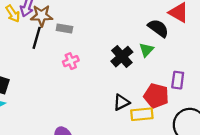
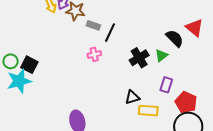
black line: (37, 38) -> (110, 33), moved
purple rectangle: (178, 80) -> (166, 85), moved
red pentagon: (156, 96) -> (186, 102), moved

